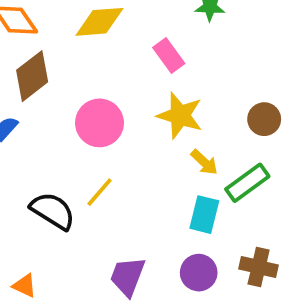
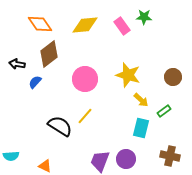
pink rectangle: (169, 56) -> (122, 26), moved
green rectangle: (247, 183) -> (164, 111), size x0.6
purple circle: (199, 273) -> (126, 159), moved

